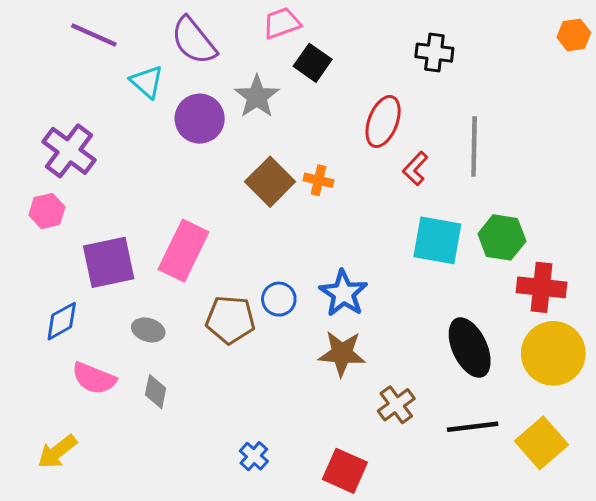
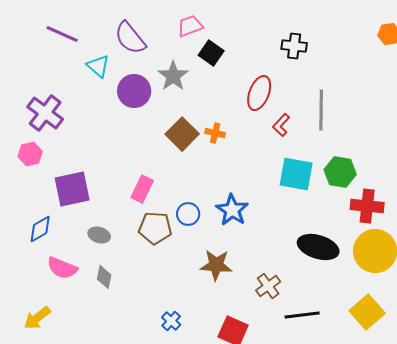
pink rectangle: (183, 251) -> (142, 189), moved, size x0.7
black ellipse: (470, 348) -> (318, 247), turned -48
brown star: (342, 353) -> (216, 265), moved
black line: (473, 427) -> (302, 315), moved

